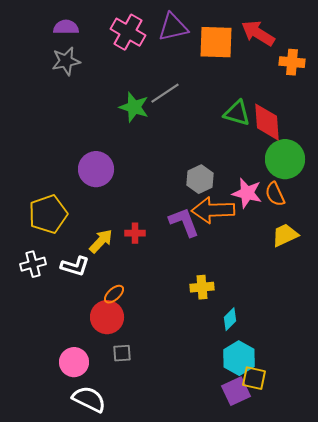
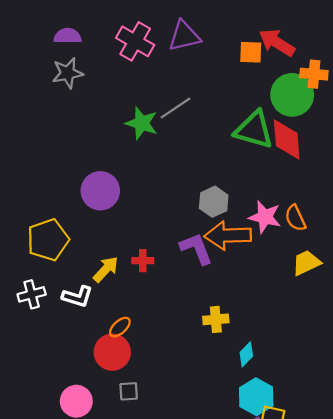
orange square: (216, 42) -> (251, 52), moved, size x0.6
green triangle: (237, 113) -> (254, 130), size x1.4
green circle: (285, 159) -> (292, 95), moved

